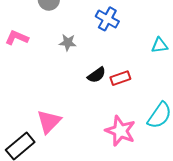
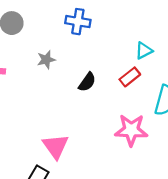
cyan triangle: (160, 45) -> (144, 51), moved
red rectangle: (120, 78) -> (130, 77), moved

